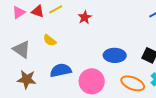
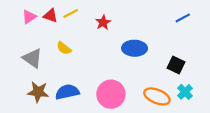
blue ellipse: (115, 55) -> (135, 48), moved
blue semicircle: (61, 70) -> (67, 92), moved

